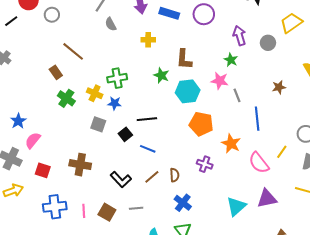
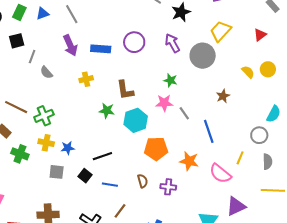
purple arrow: (239, 36) -> (172, 43), moved
gray circle: (268, 43) -> (203, 56), size x1.6
green cross: (117, 78) -> (44, 116), moved
brown semicircle: (175, 175) -> (143, 181), moved

